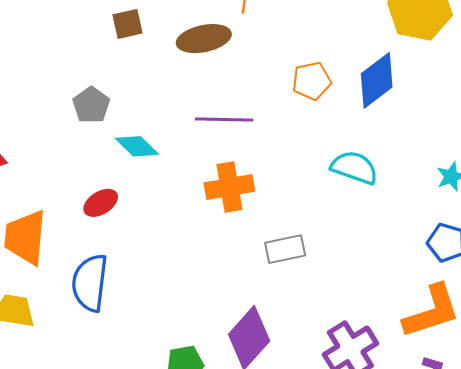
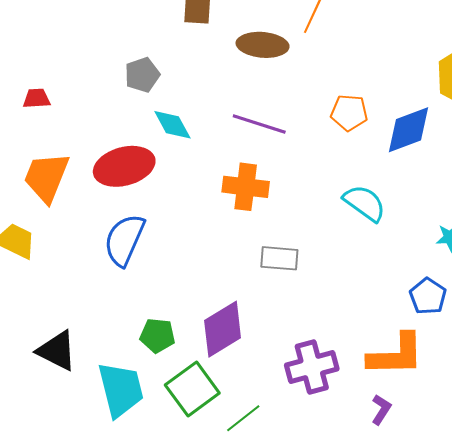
red ellipse: (101, 203) -> (124, 166), size x1.8
blue semicircle: (90, 283) -> (124, 240), moved

